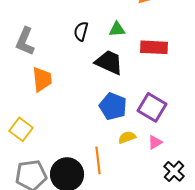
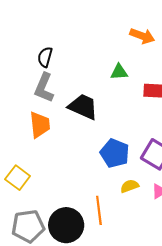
black semicircle: (81, 31) -> (45, 57), moved
gray L-shape: (25, 41) -> (44, 88), moved
black trapezoid: (109, 62) -> (83, 107), moved

